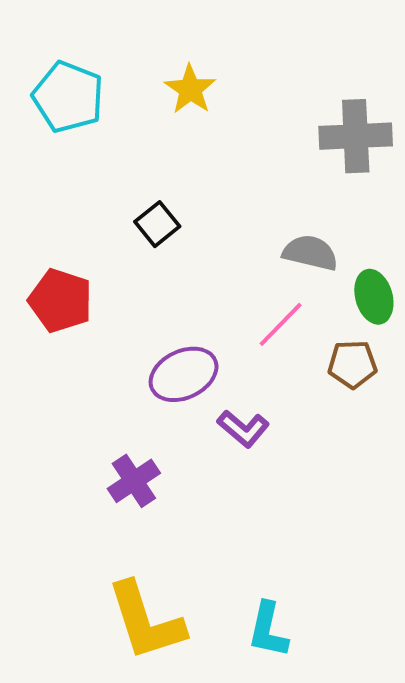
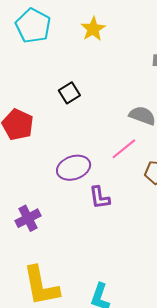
purple L-shape: (243, 429) -> (100, 198), turned 35
purple cross: (134, 481) -> (28, 218), moved

